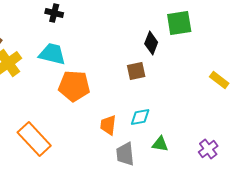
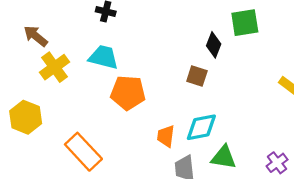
brown square: (136, 71) -> (197, 76), turned 30
cyan diamond: (140, 117) -> (201, 127), size x1.4
green triangle: (160, 144) -> (224, 157), size x1.4

